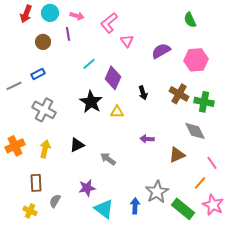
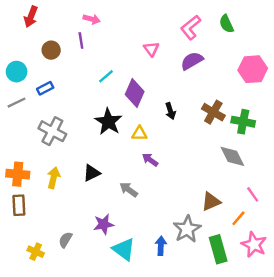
cyan circle: (50, 13) -> (17, 72), moved
pink L-shape: (109, 23) -> (191, 27), moved
pink hexagon: (196, 60) -> (253, 69), moved
purple arrow: (147, 139) -> (150, 160), moved, turned 32
orange cross: (15, 146) -> (18, 174), turned 30
brown triangle: (177, 155) -> (211, 202), moved
brown rectangle: (36, 183) -> (19, 205), moved
green rectangle: (183, 209) -> (218, 249), turned 35

